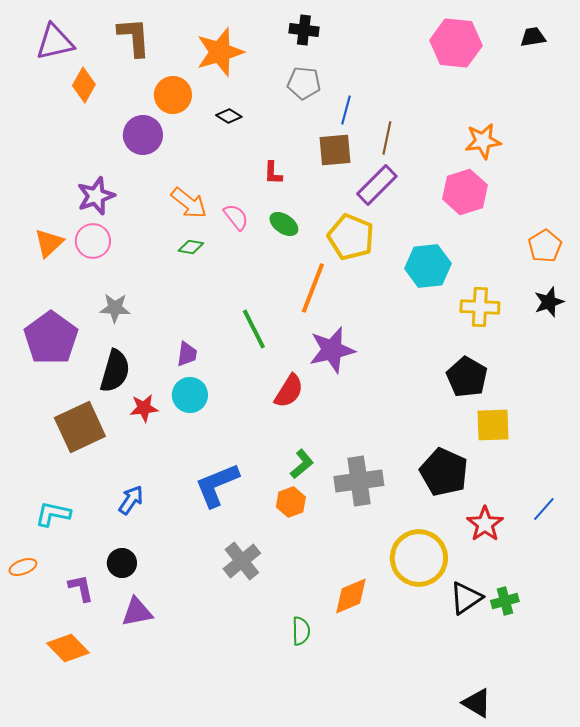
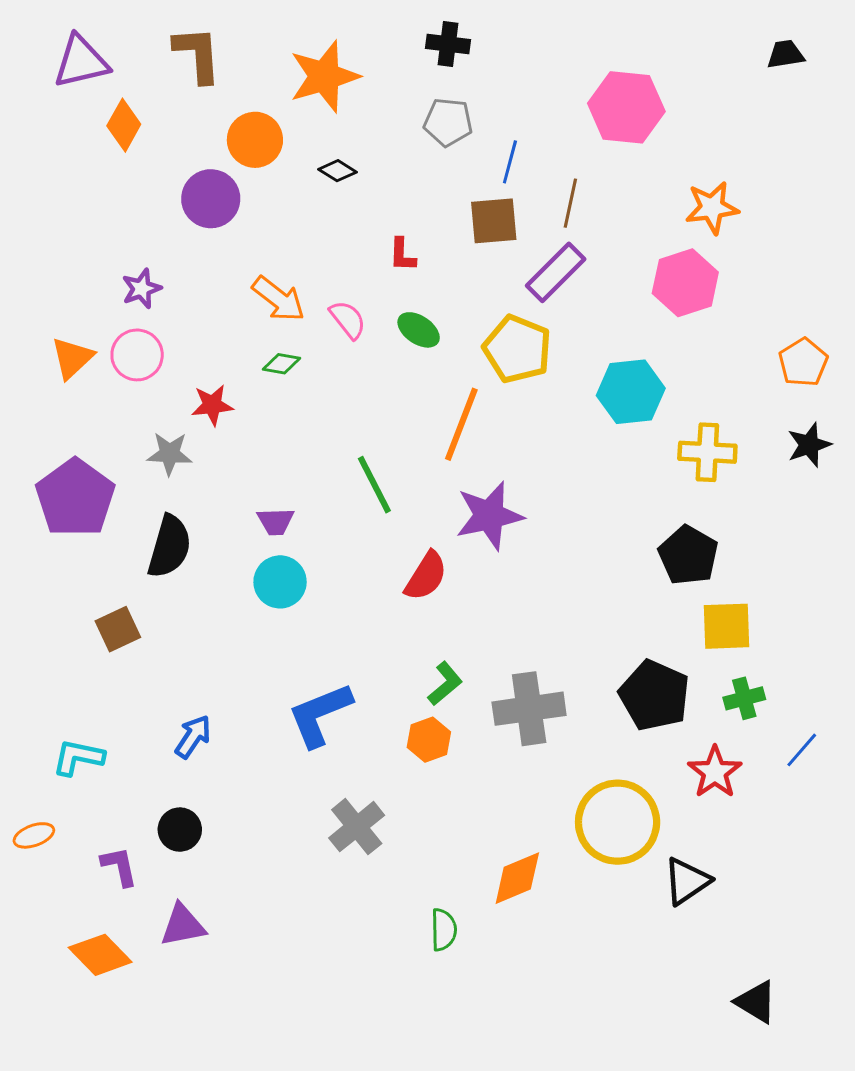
pink hexagon: (456, 43) -> (626, 107), moved
purple star: (96, 196) -> (141, 289), size x0.7
purple trapezoid: (187, 354) -> (276, 521), turned 80
red star: (144, 408) -> (212, 405), moved
brown square: (80, 427) -> (118, 629), size x0.6
green cross: (505, 601) -> (744, 698), moved
purple triangle: (137, 612) -> (183, 925), moved
black triangle: (477, 703) -> (756, 1002), moved

